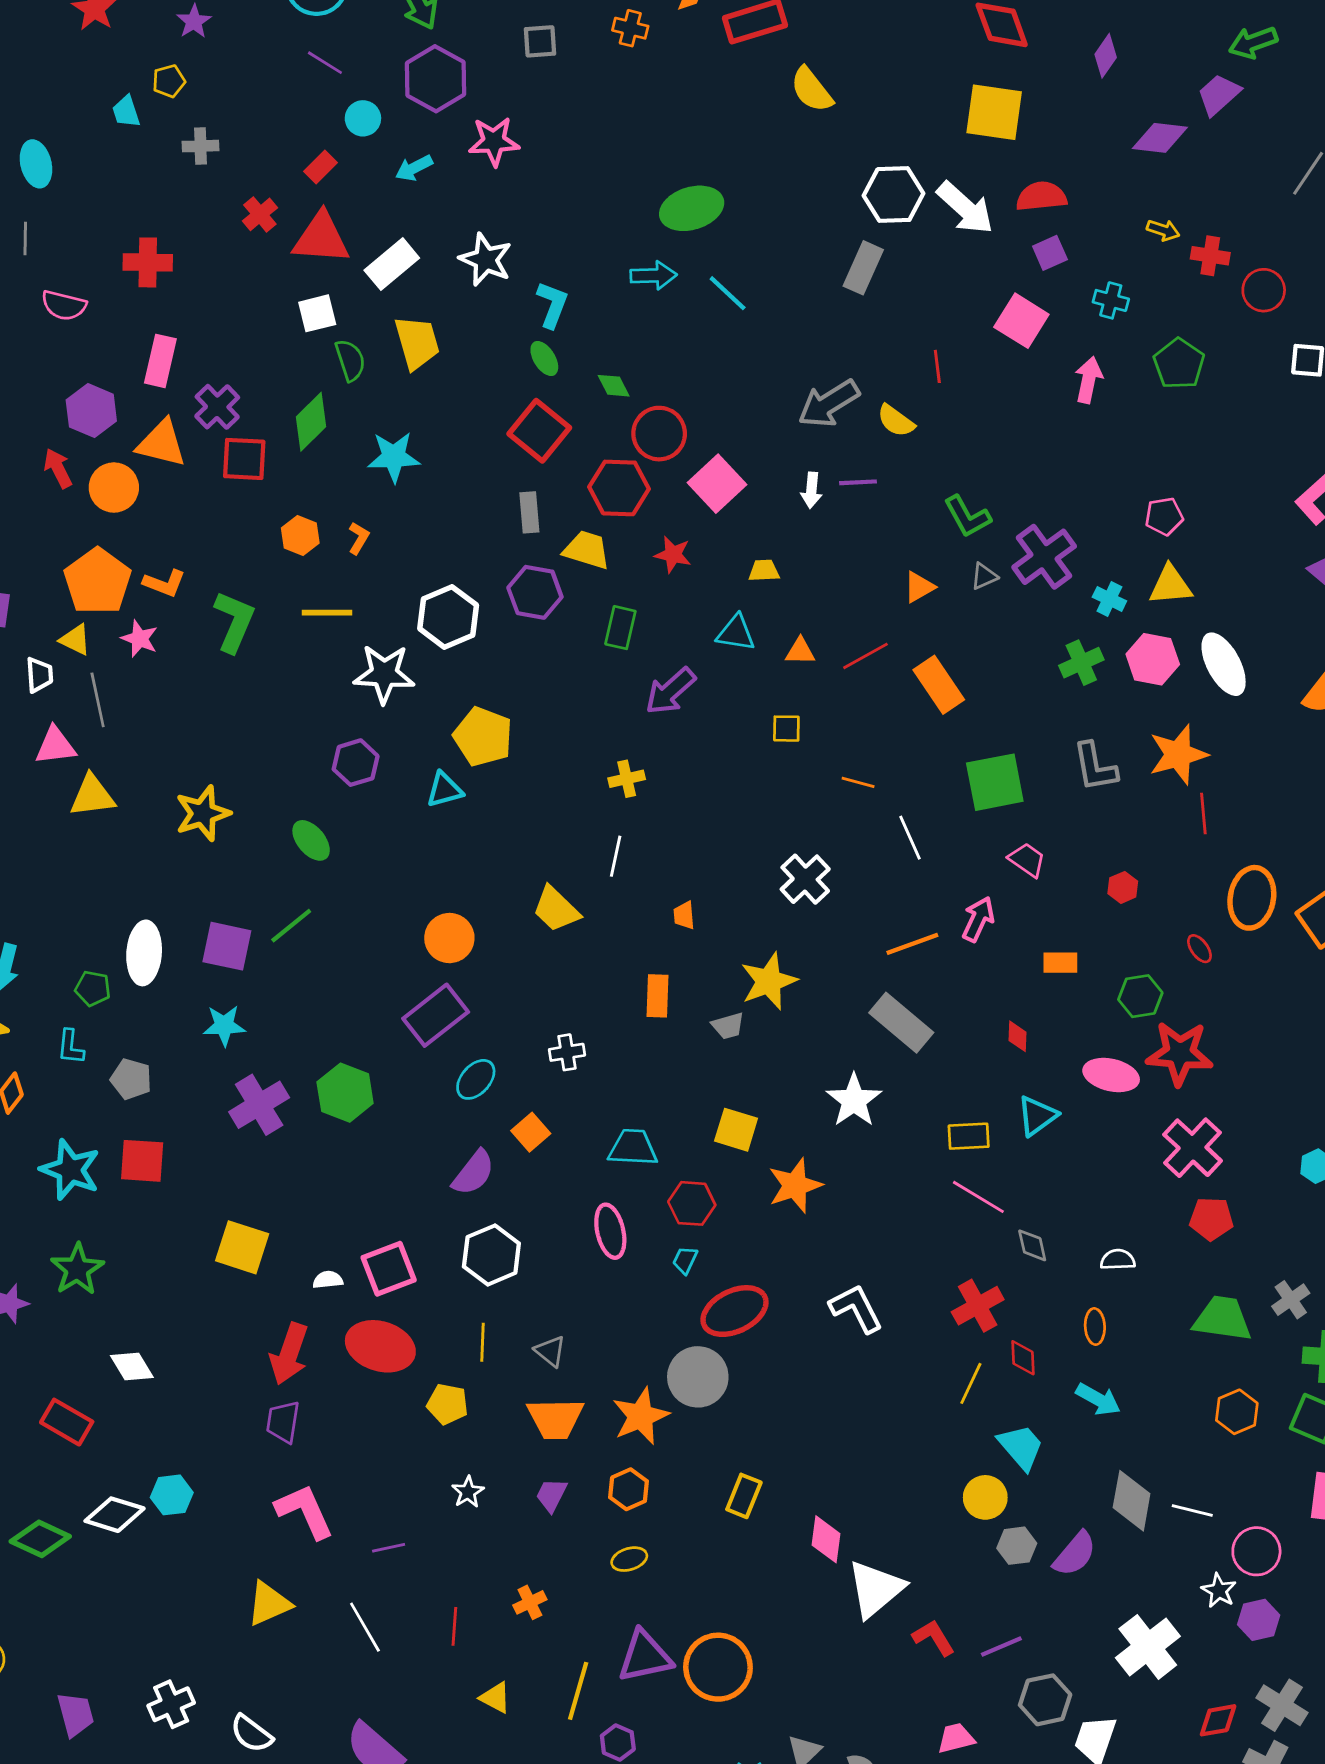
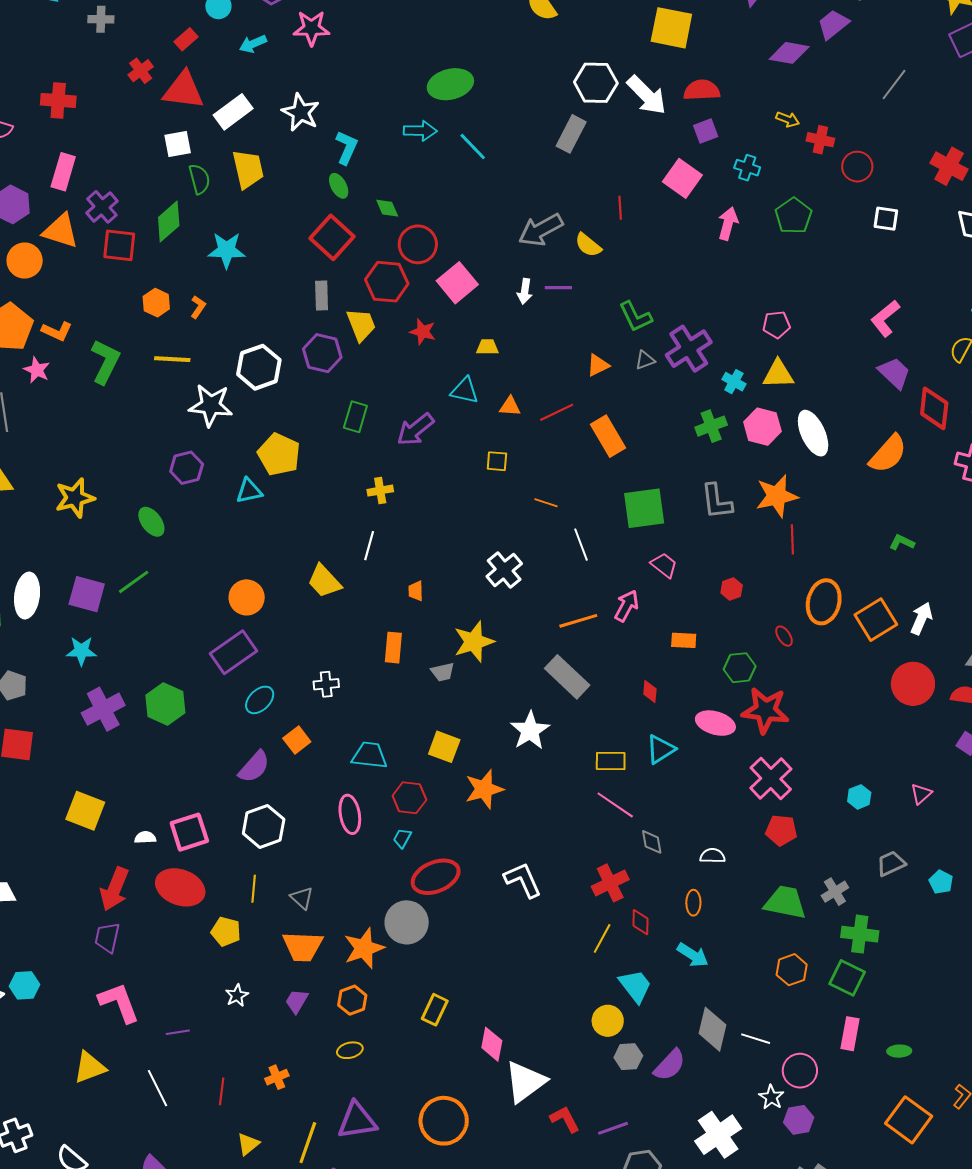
yellow trapezoid: (587, 550) -> (361, 325), turned 48
green rectangle: (620, 628) -> (355, 417), moved
orange circle: (718, 1667) -> (444, 1121), moved
yellow triangle: (495, 1698) -> (248, 1144), turned 50

